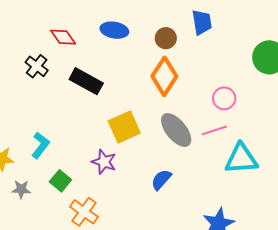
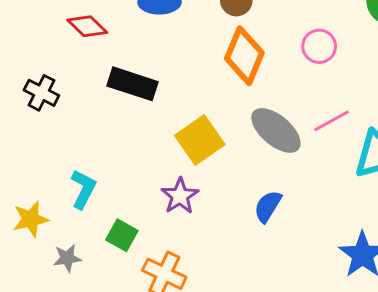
black cross: (37, 66) -> (41, 93), moved
pink circle: (224, 98) -> (319, 46), moved
purple star: (104, 162) -> (180, 196), turned 30

